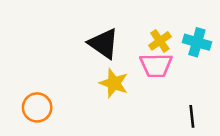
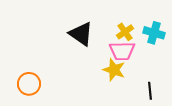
yellow star: (114, 83) -> (114, 70), moved

